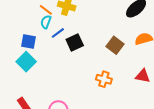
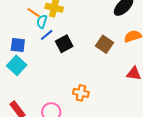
cyan semicircle: (46, 22) -> (42, 22), moved
orange cross: (104, 79) -> (81, 93), moved

